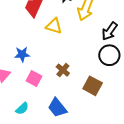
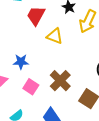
brown cross: (63, 70) -> (60, 81), size x1.5

